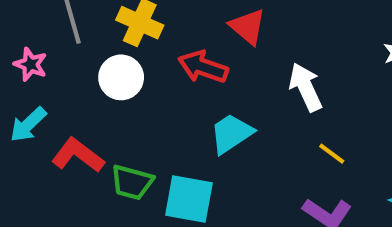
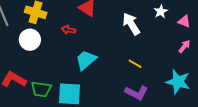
red arrow: (203, 67) -> (68, 30), size x0.6
white arrow: (306, 87) -> (131, 24), moved

